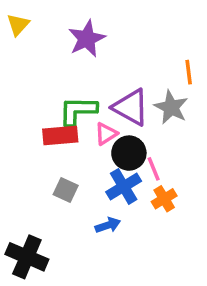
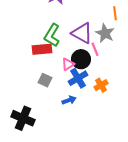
green L-shape: (78, 111) -> (52, 35), turned -60
pink triangle: (106, 134) -> (68, 64), moved
pink line: (154, 169) -> (95, 49), moved

